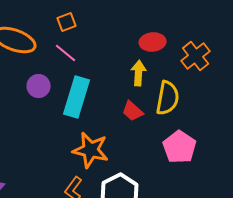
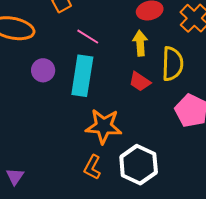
pink line: (66, 53) -> (88, 37), moved

